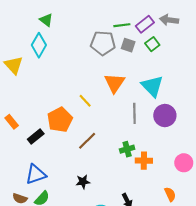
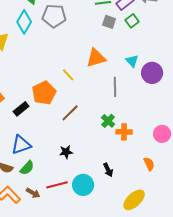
gray pentagon: (103, 43) -> (54, 16), moved
orange triangle: (114, 83) -> (96, 58), turned 40
cyan triangle: (152, 86) -> (132, 61), size x0.6
purple circle: (165, 116) -> (152, 73), moved
green cross: (127, 149) -> (108, 121), turned -32

